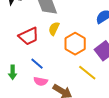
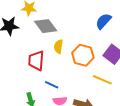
red trapezoid: (29, 36) -> (36, 61), turned 135

